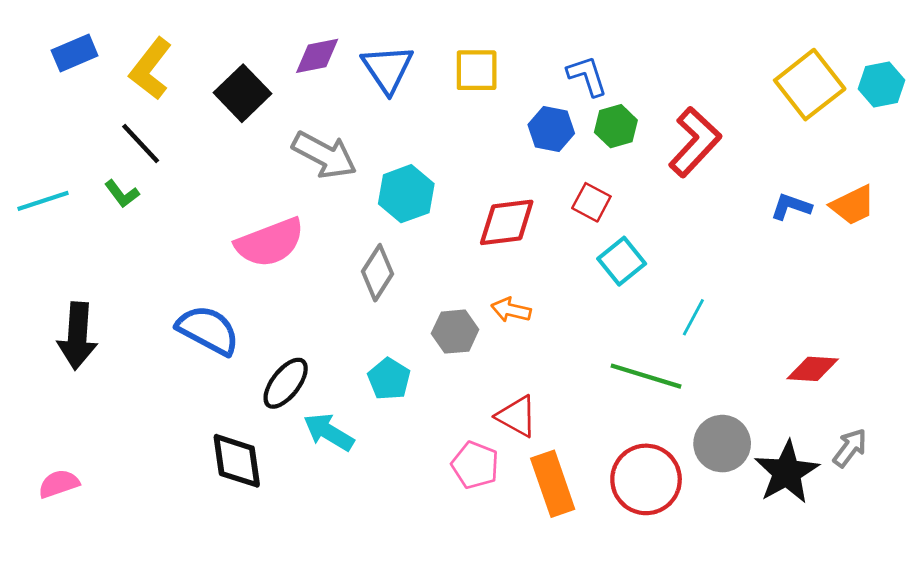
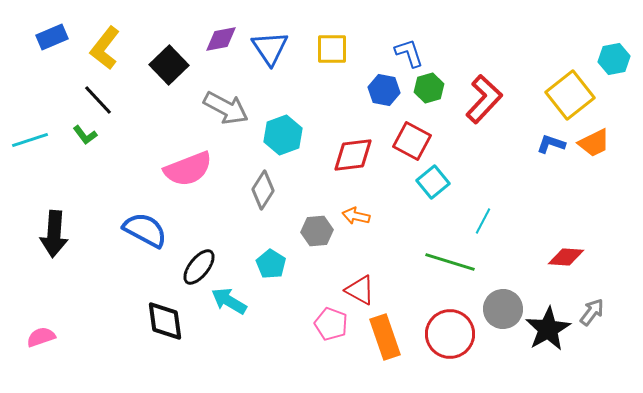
yellow square: (810, 85) -> (570, 95), moved
red square: (591, 202) -> (412, 141), size x1.4

